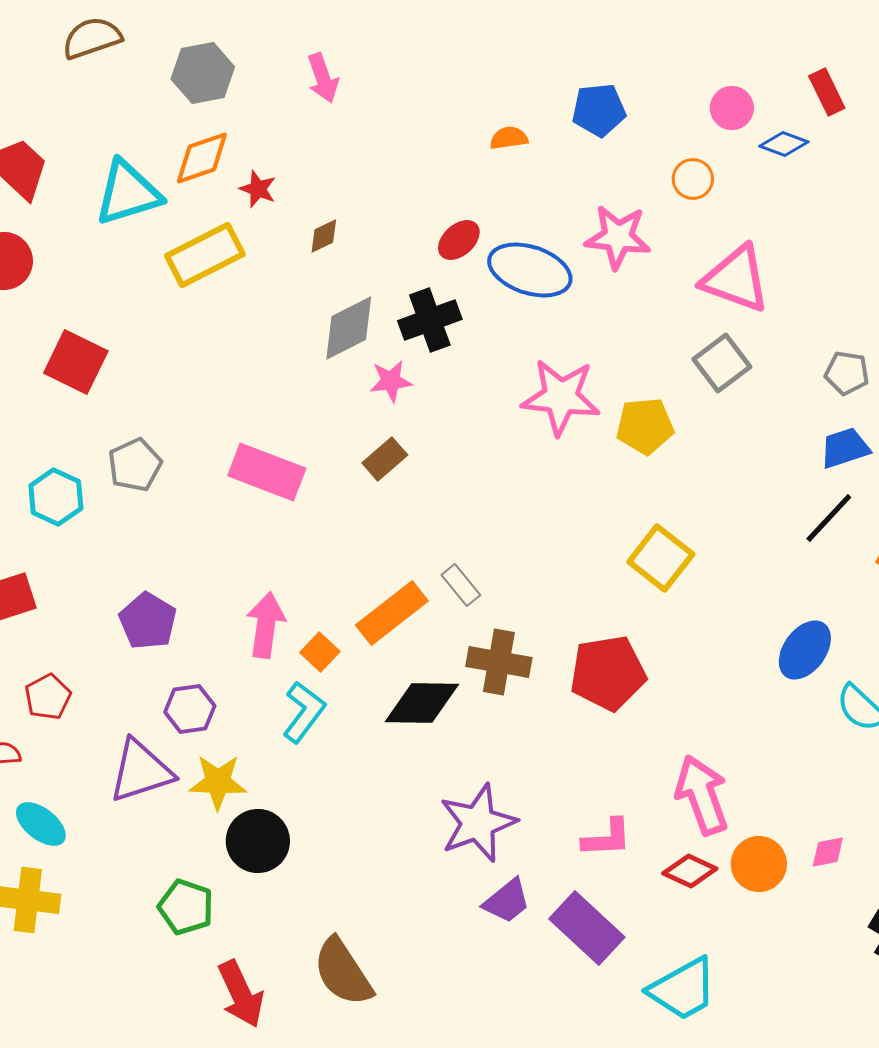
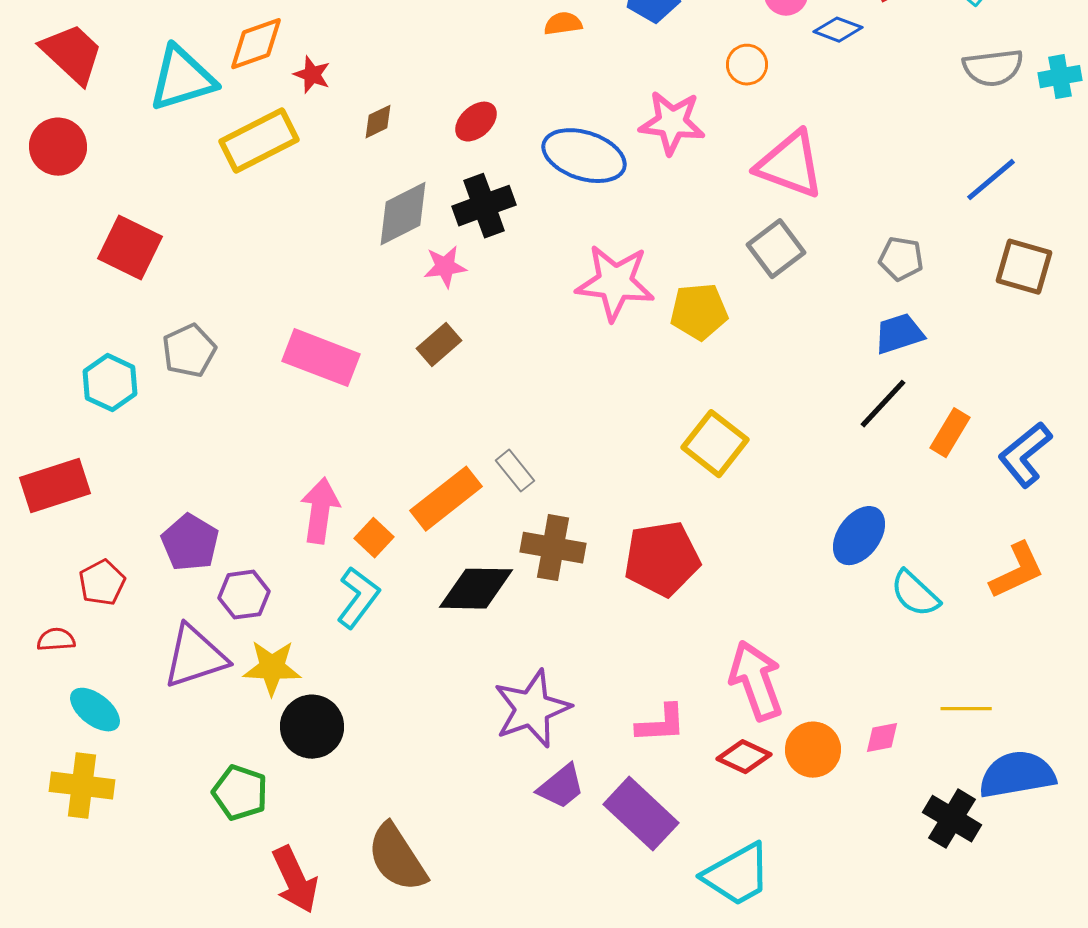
red ellipse: (459, 240) -> (476, 122), moved
purple pentagon: (148, 621) -> (190, 543), moved

